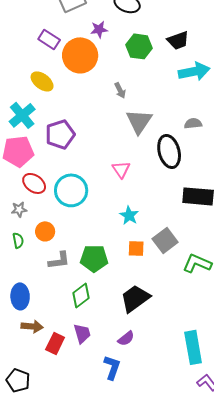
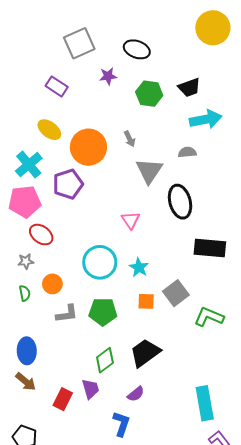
orange circle: (80, 55) -> (88, 147), moved
gray semicircle: (193, 123) -> (187, 152), moved
cyan circle: (71, 190) -> (100, 262), moved
green diamond: (81, 295) -> (105, 360), moved
brown arrow: (32, 326) -> (26, 382), moved, turned 35

